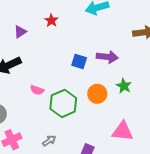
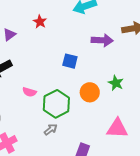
purple arrow: (107, 57) -> (102, 40), moved
gray arrow: (49, 141) -> (51, 129), moved

